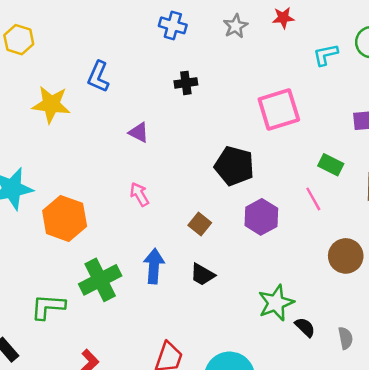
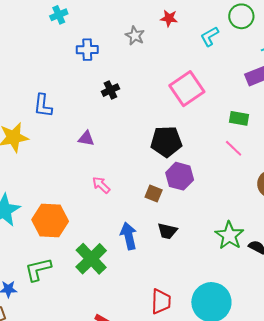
red star: (283, 18) -> (169, 18), turned 30
purple hexagon: (261, 217) -> (180, 176), moved
green L-shape: (48, 307) -> (38, 269), moved

